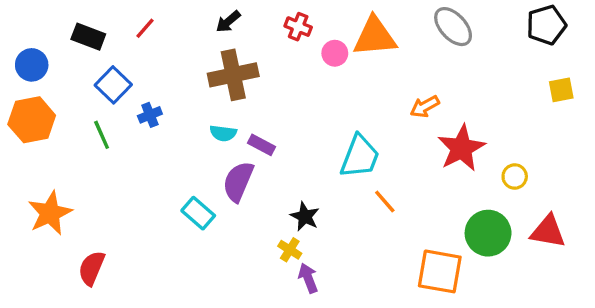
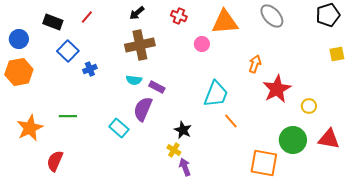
pink circle: (335, 53) -> (202, 44), moved
orange arrow: (425, 107) -> (255, 64), turned 138
green line: (102, 135) -> (68, 116), moved, turned -66

